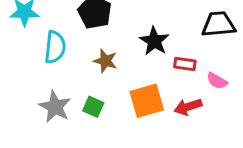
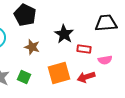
pink semicircle: (217, 81) -> (105, 60), turned -40

